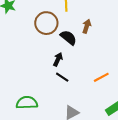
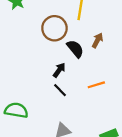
orange line: (101, 77) -> (96, 85), moved

